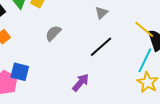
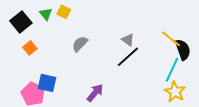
gray triangle: (101, 13) -> (128, 40), moved, turned -40
purple arrow: (81, 83) -> (95, 93), moved

